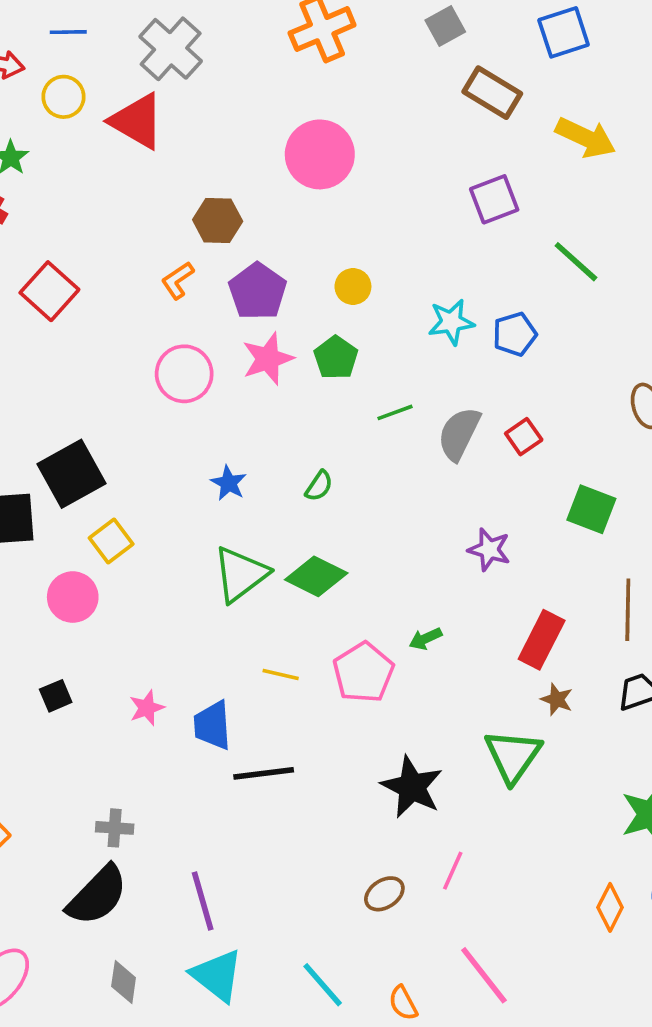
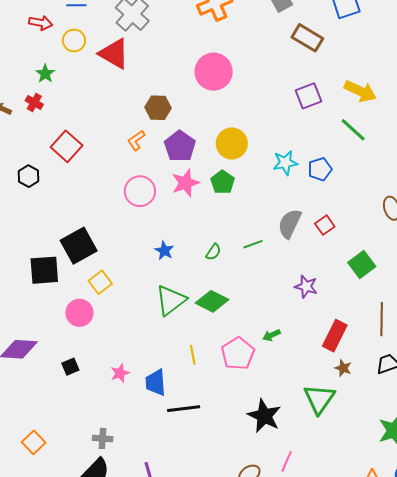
yellow arrow: (586, 138) -> (360, 91), moved
yellow circle: (353, 287) -> (232, 143), size x1.6
green line: (395, 412) -> (253, 244), moved
green square: (591, 509) -> (362, 264), turned 32
yellow line: (281, 675) -> (193, 355), turned 66

